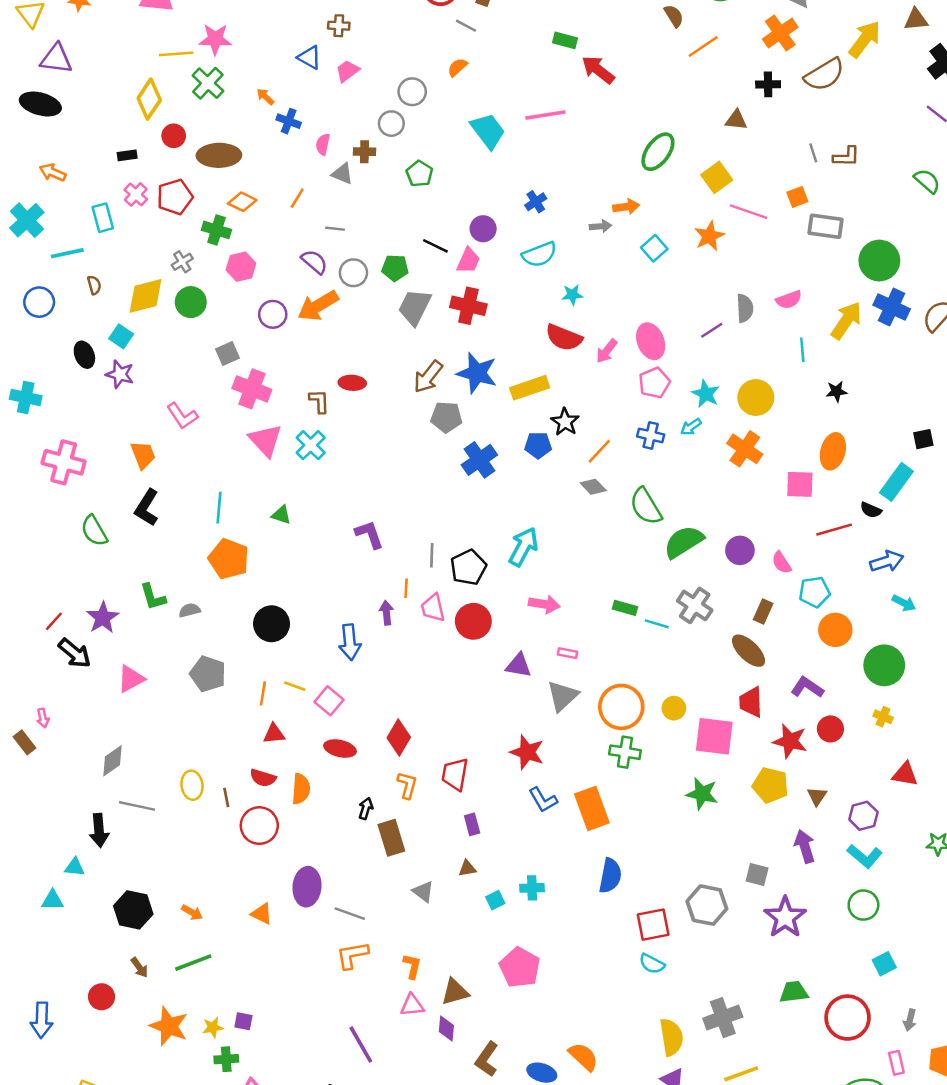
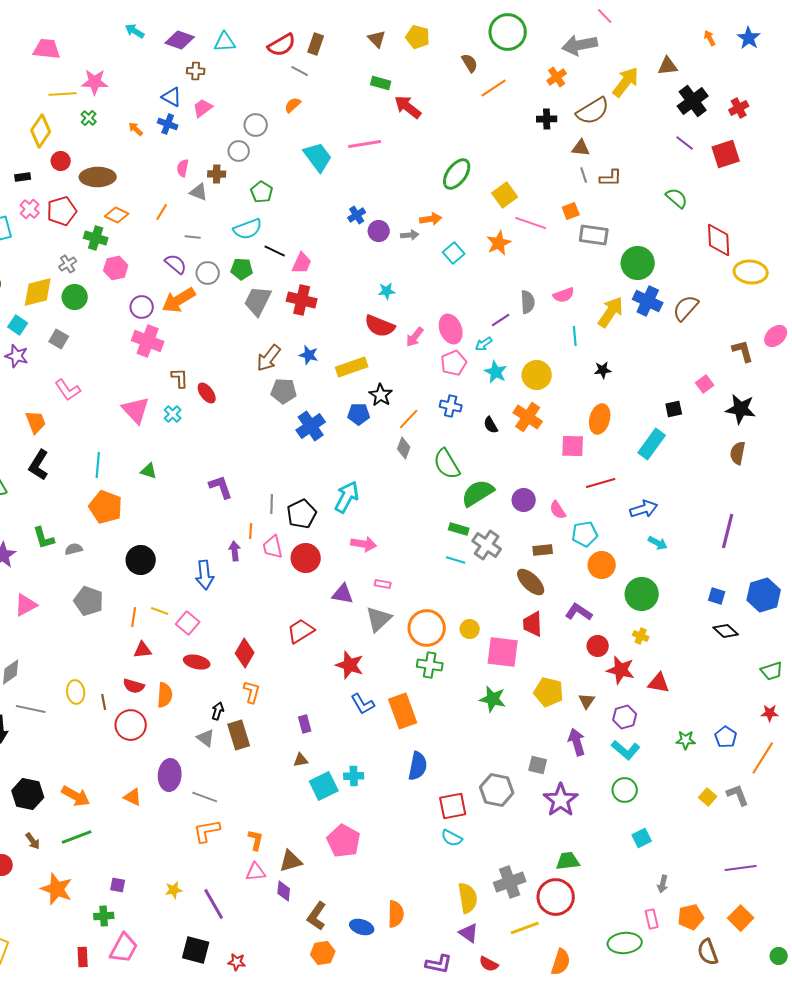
orange cross: (780, 33) -> (557, 77), size x0.7
green cross: (208, 83) -> (89, 118), size x0.6
brown triangle: (736, 120) -> (581, 148), moved
blue cross: (289, 121) -> (168, 124), moved
purple circle: (483, 229) -> (379, 231), moved
cyan semicircle: (539, 254) -> (248, 229), moved
gray square: (227, 353) -> (59, 339), moved, turned -36
blue star: (477, 373) -> (309, 355), size x0.6
red ellipse: (352, 383) -> (207, 393), moved, turned 50
pink cross: (252, 389) -> (148, 341), moved
cyan arrow: (691, 427) -> (484, 344), moved
cyan cross: (311, 445) -> (173, 414), size x0.7
gray diamond: (593, 487) -> (404, 448), turned 65
black semicircle: (871, 510) -> (491, 425), moved, turned 36
green rectangle: (625, 608) -> (459, 529), moved
brown rectangle: (763, 612) -> (543, 550), turned 60
red star: (790, 741) -> (621, 670), moved
red trapezoid: (455, 774) -> (301, 631), moved, turned 48
gray triangle: (423, 892) -> (206, 738), moved
cyan square: (495, 900) -> (324, 786), size x1.8
orange arrow: (192, 912) -> (76, 796), size x1.6
red circle: (848, 1018) -> (556, 897), moved
yellow star: (213, 1027) -> (174, 890), moved
orange semicircle: (583, 1057) -> (396, 914), turned 48

